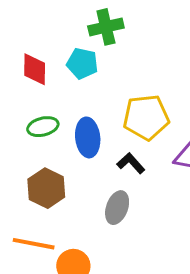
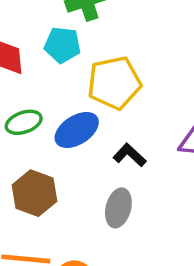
yellow pentagon: (146, 117) -> (114, 83), moved
blue ellipse: (88, 137) -> (77, 130), turned 69

